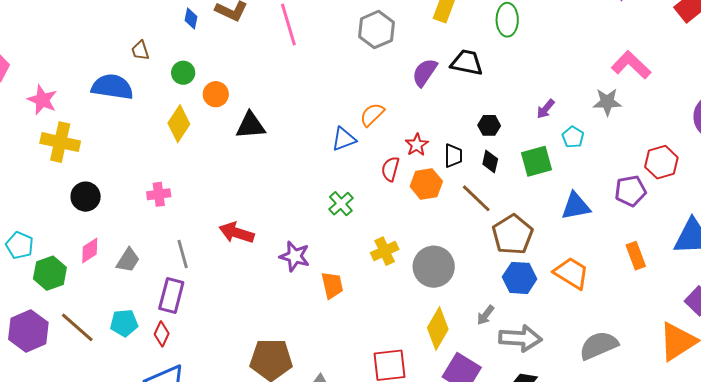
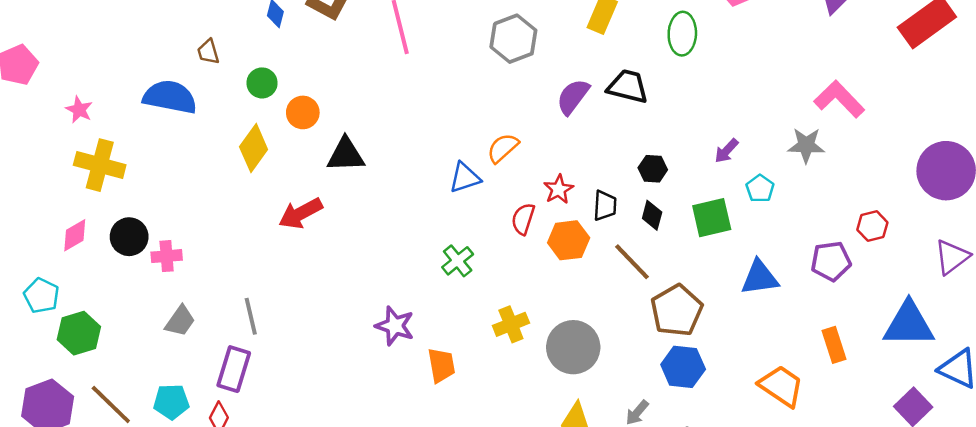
pink star: (42, 100) -> (79, 110), size x0.7
red hexagon: (661, 162) -> (872, 226), size x0.7
pink cross: (159, 194) -> (167, 256), moved
red arrow: (237, 233) -> (301, 213), moved, turned -48
pink diamond: (90, 250) -> (75, 235), moved
orange trapezoid: (571, 273) -> (781, 386), moved

